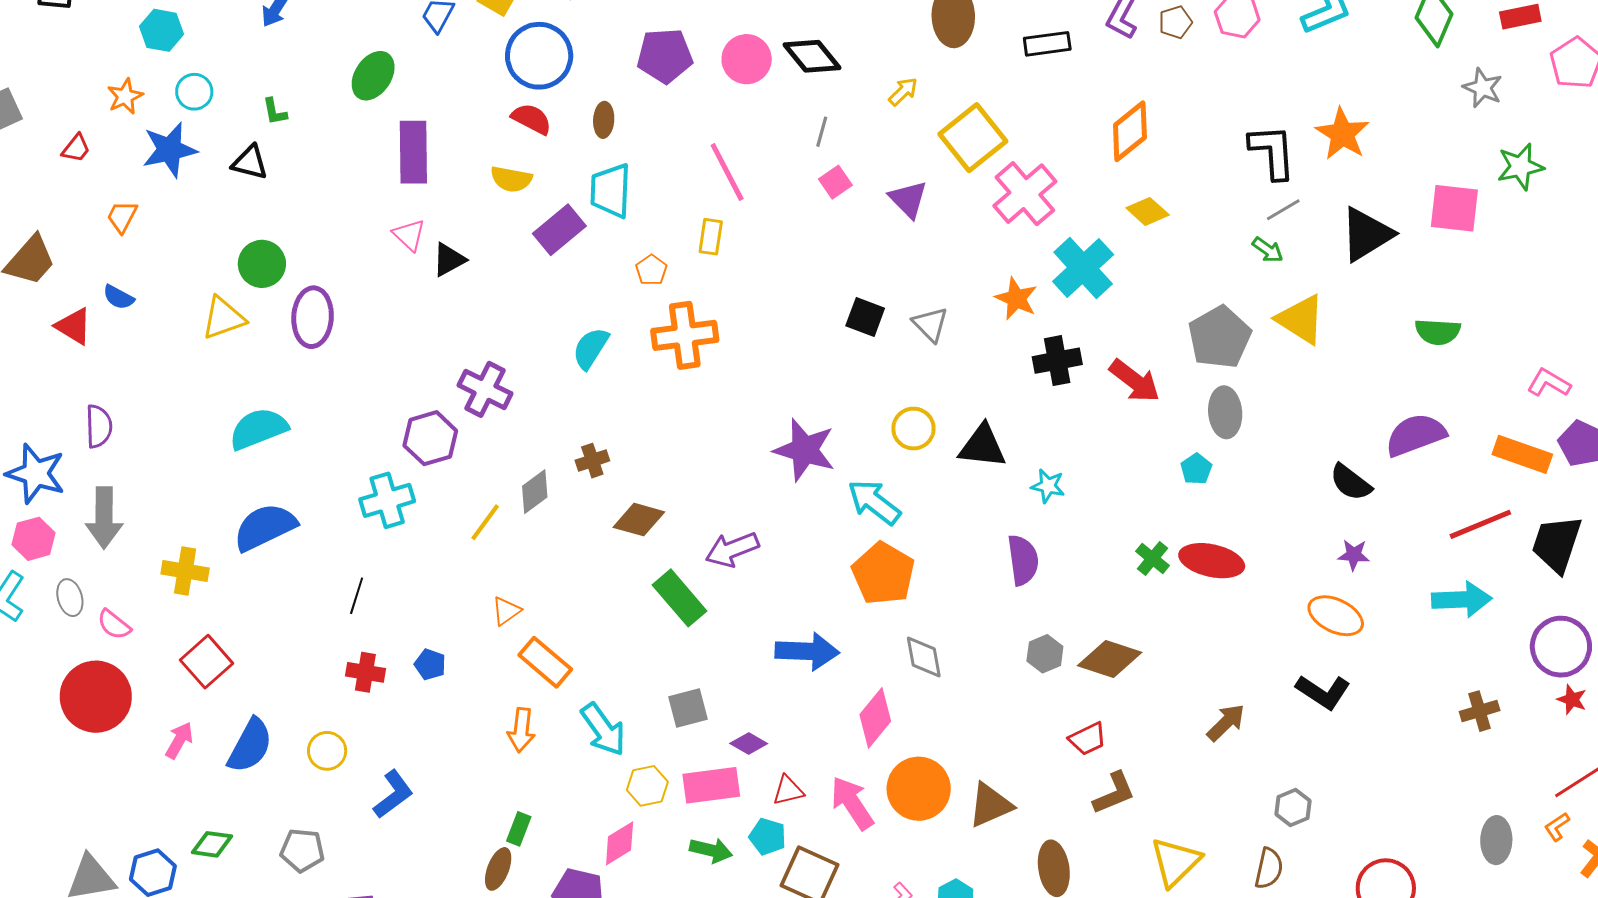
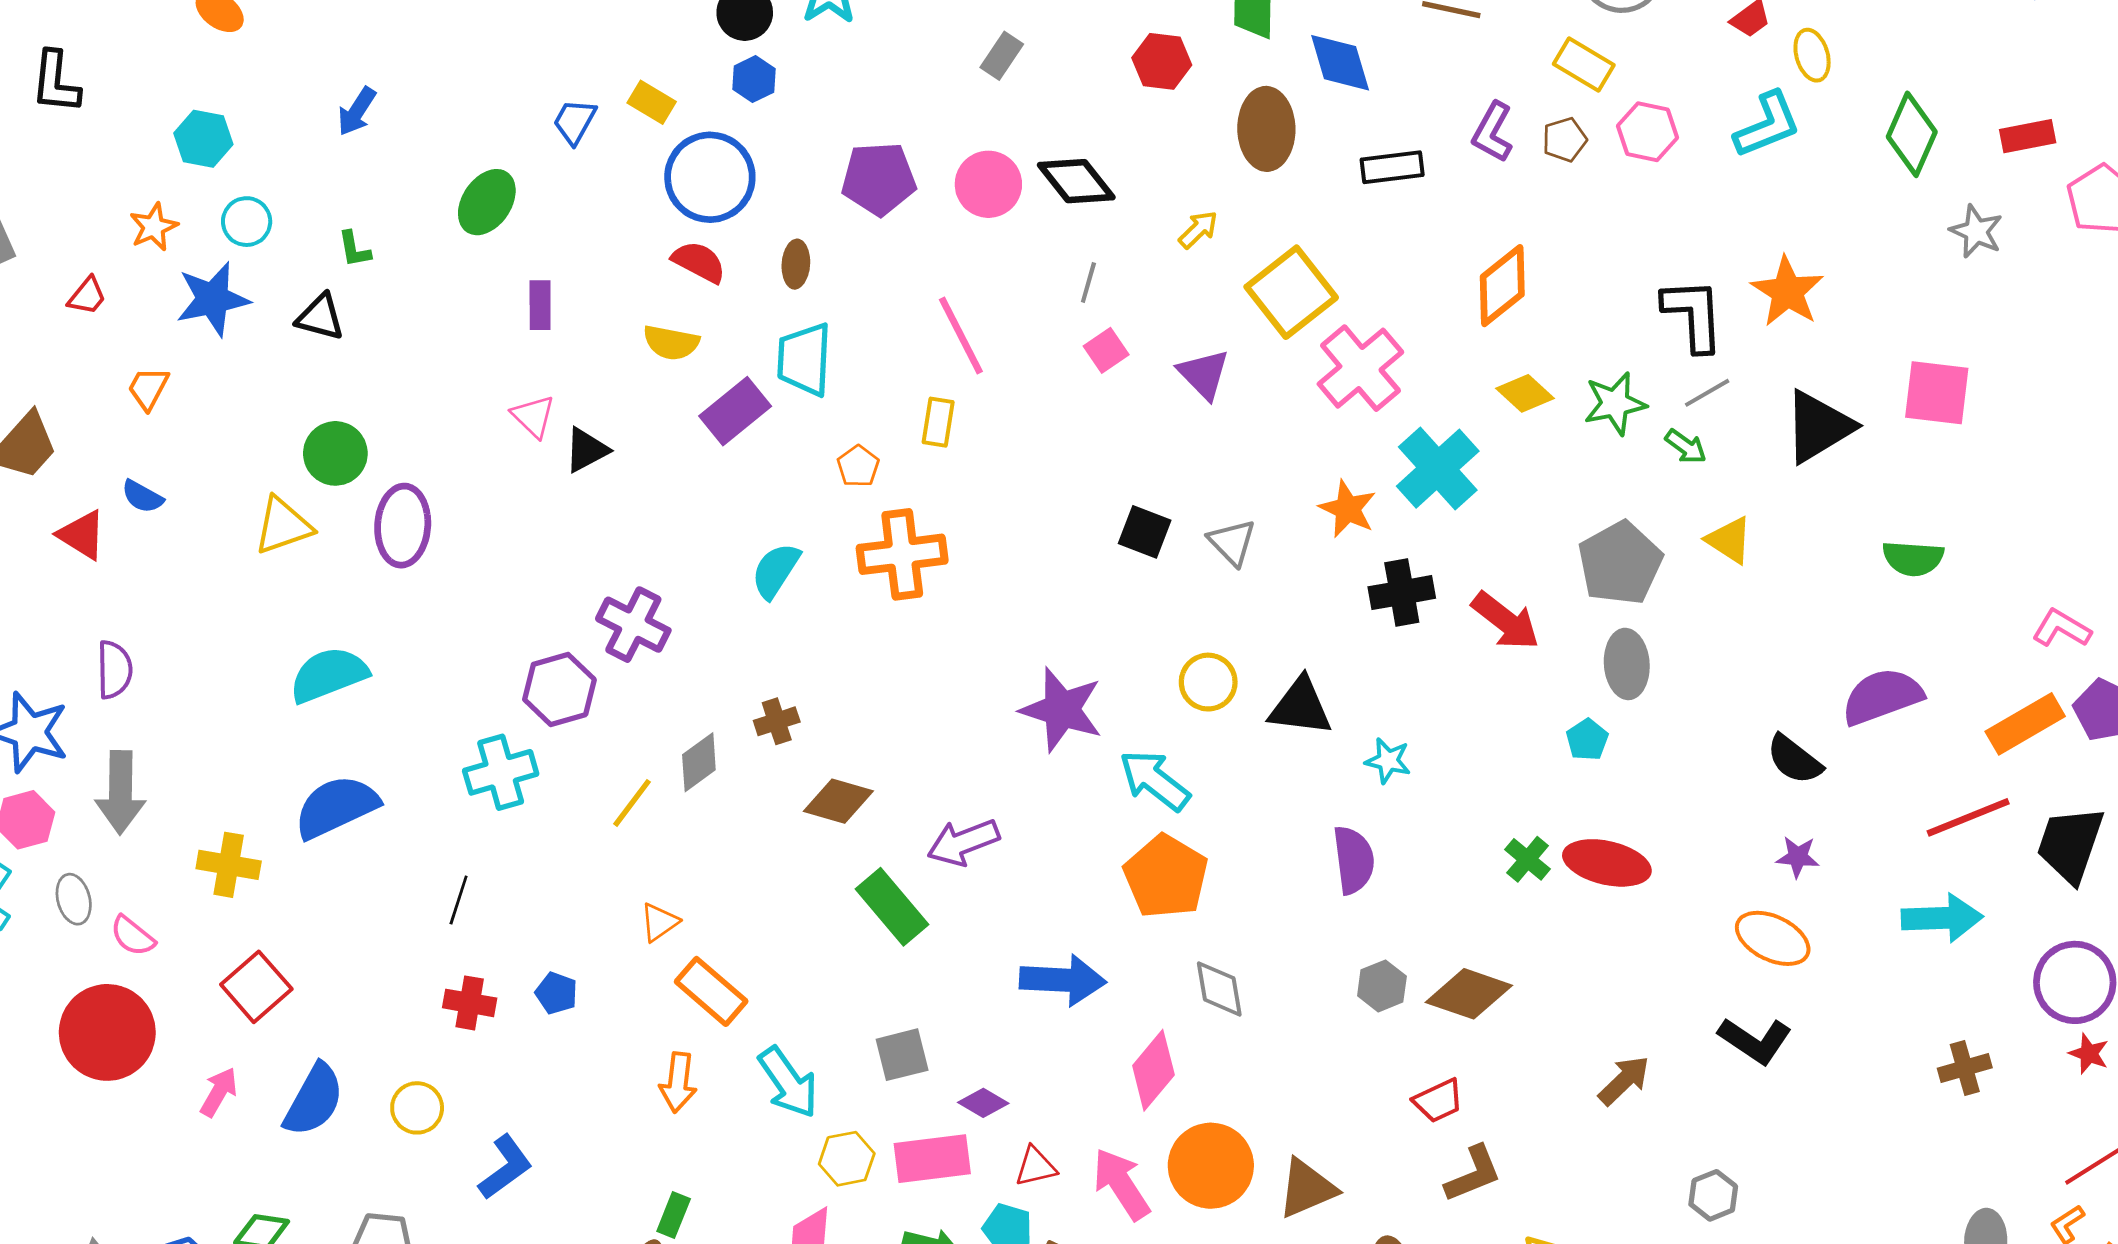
purple rectangle: (413, 152) -> (540, 305), size x0.6
green star: (1520, 167) -> (1615, 403), moved
yellow triangle: (1301, 319) -> (1729, 540), size x0.7
orange rectangle: (1522, 454) -> (2025, 724), turned -50

